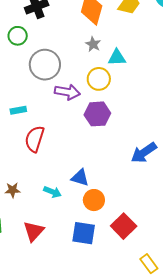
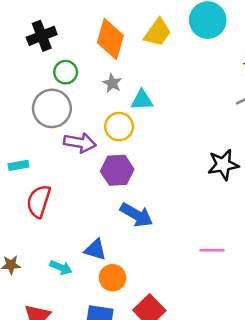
green circle: (18, 36) -> (66, 72), moved
blue arrow: (144, 153) -> (136, 215), moved, turned -116

